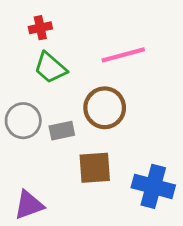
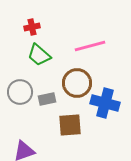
blue cross: (153, 186) -> (105, 103), moved

